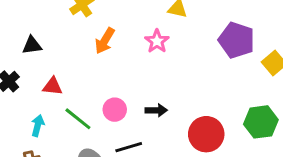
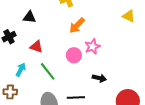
pink star: (157, 41) -> (93, 47), moved
pink circle: (115, 110) -> (74, 55), moved

